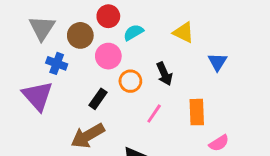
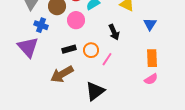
orange circle: (130, 81) -> (91, 50), moved
black rectangle: (98, 99) -> (69, 49), turned 40
orange rectangle: (197, 112) -> (152, 58), moved

